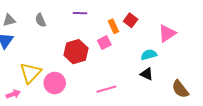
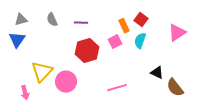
purple line: (80, 13) -> (81, 23), moved
cyan semicircle: (149, 55) -> (140, 41), moved, turned -56
brown semicircle: (180, 89) -> (175, 88), moved
pink arrow: (13, 94) -> (25, 93), turned 96

